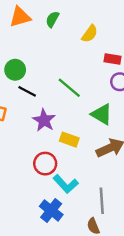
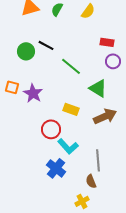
yellow semicircle: (90, 34) -> (88, 11), moved
black line: (27, 91) -> (46, 45), moved
purple star: (44, 120) -> (33, 93), moved

